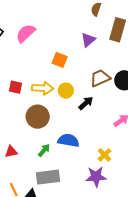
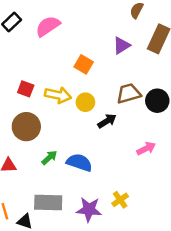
brown circle: (38, 117) -> (26, 127), moved
green arrow: (44, 150) -> (49, 158), moved
yellow cross: (105, 155) -> (120, 200), moved
purple star: (96, 177) -> (89, 209), moved

